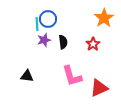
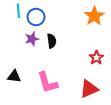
cyan line: (37, 24) -> (18, 11), moved
red star: (93, 44) -> (96, 58), moved
pink L-shape: (72, 76) -> (47, 83), moved

